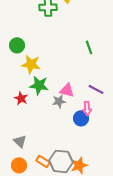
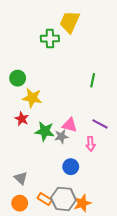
green line: (89, 47) -> (93, 80), turned 32
green star: (39, 85) -> (45, 131), moved
red star: (21, 98) -> (22, 119), moved
blue circle: (81, 118) -> (71, 167), moved

